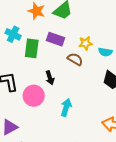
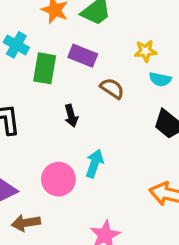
yellow star: (86, 43) -> (146, 51), moved
pink circle: (34, 96) -> (58, 179), moved

